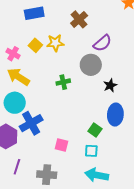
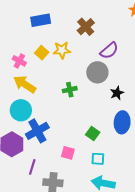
green square: (95, 130) -> (93, 134), moved
purple line: (17, 167) -> (32, 167), moved

